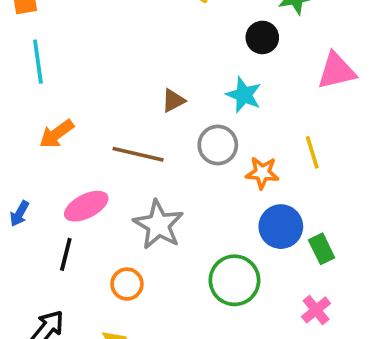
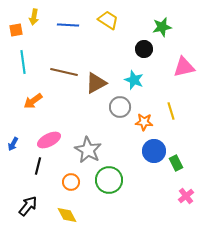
brown triangle: (173, 101) -> (96, 83), size x1.6
brown line: (138, 154) -> (64, 72), moved
green circle: (234, 280) -> (109, 180), moved
pink cross: (316, 310) -> (186, 196), moved

